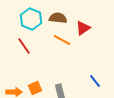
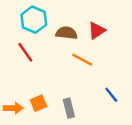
brown semicircle: (58, 18) -> (66, 33), moved
orange line: (62, 40) -> (82, 60), moved

